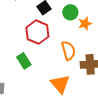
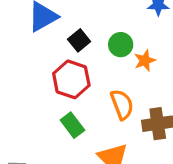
green rectangle: (24, 61) -> (72, 125), moved

